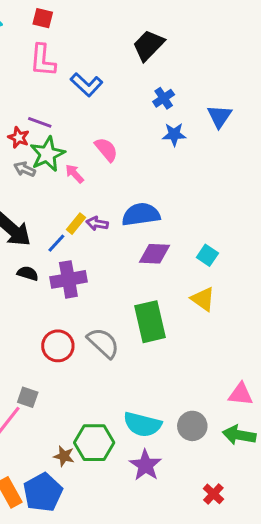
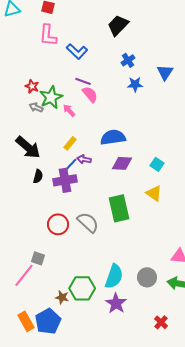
purple line: (40, 122) -> (83, 81), moved
purple arrow: (97, 224) -> (84, 159), moved
blue line: (56, 243) -> (71, 164), moved
black semicircle: (28, 273) -> (38, 176), turned 88
cyan semicircle: (142, 424) -> (114, 276), turned -85

